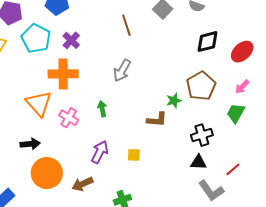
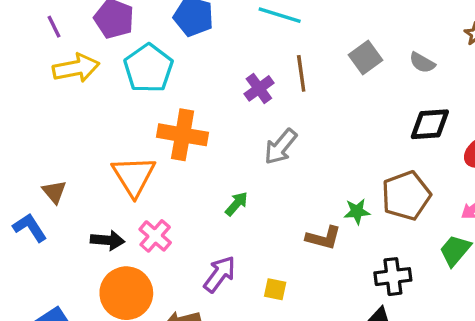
purple cross: (71, 40) -> (259, 88), moved
green arrow: (102, 109) -> (237, 204), turned 42
pink cross: (69, 118) -> (155, 236), moved

